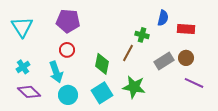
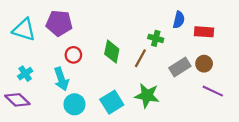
purple pentagon: (68, 21) -> (59, 23), moved
cyan triangle: (22, 27) -> (24, 30), turned -40
green diamond: (102, 64) -> (112, 52), moved
purple diamond: (29, 92) -> (17, 100), moved

